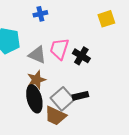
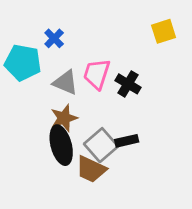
blue cross: (40, 14) -> (54, 38), moved, turned -32

